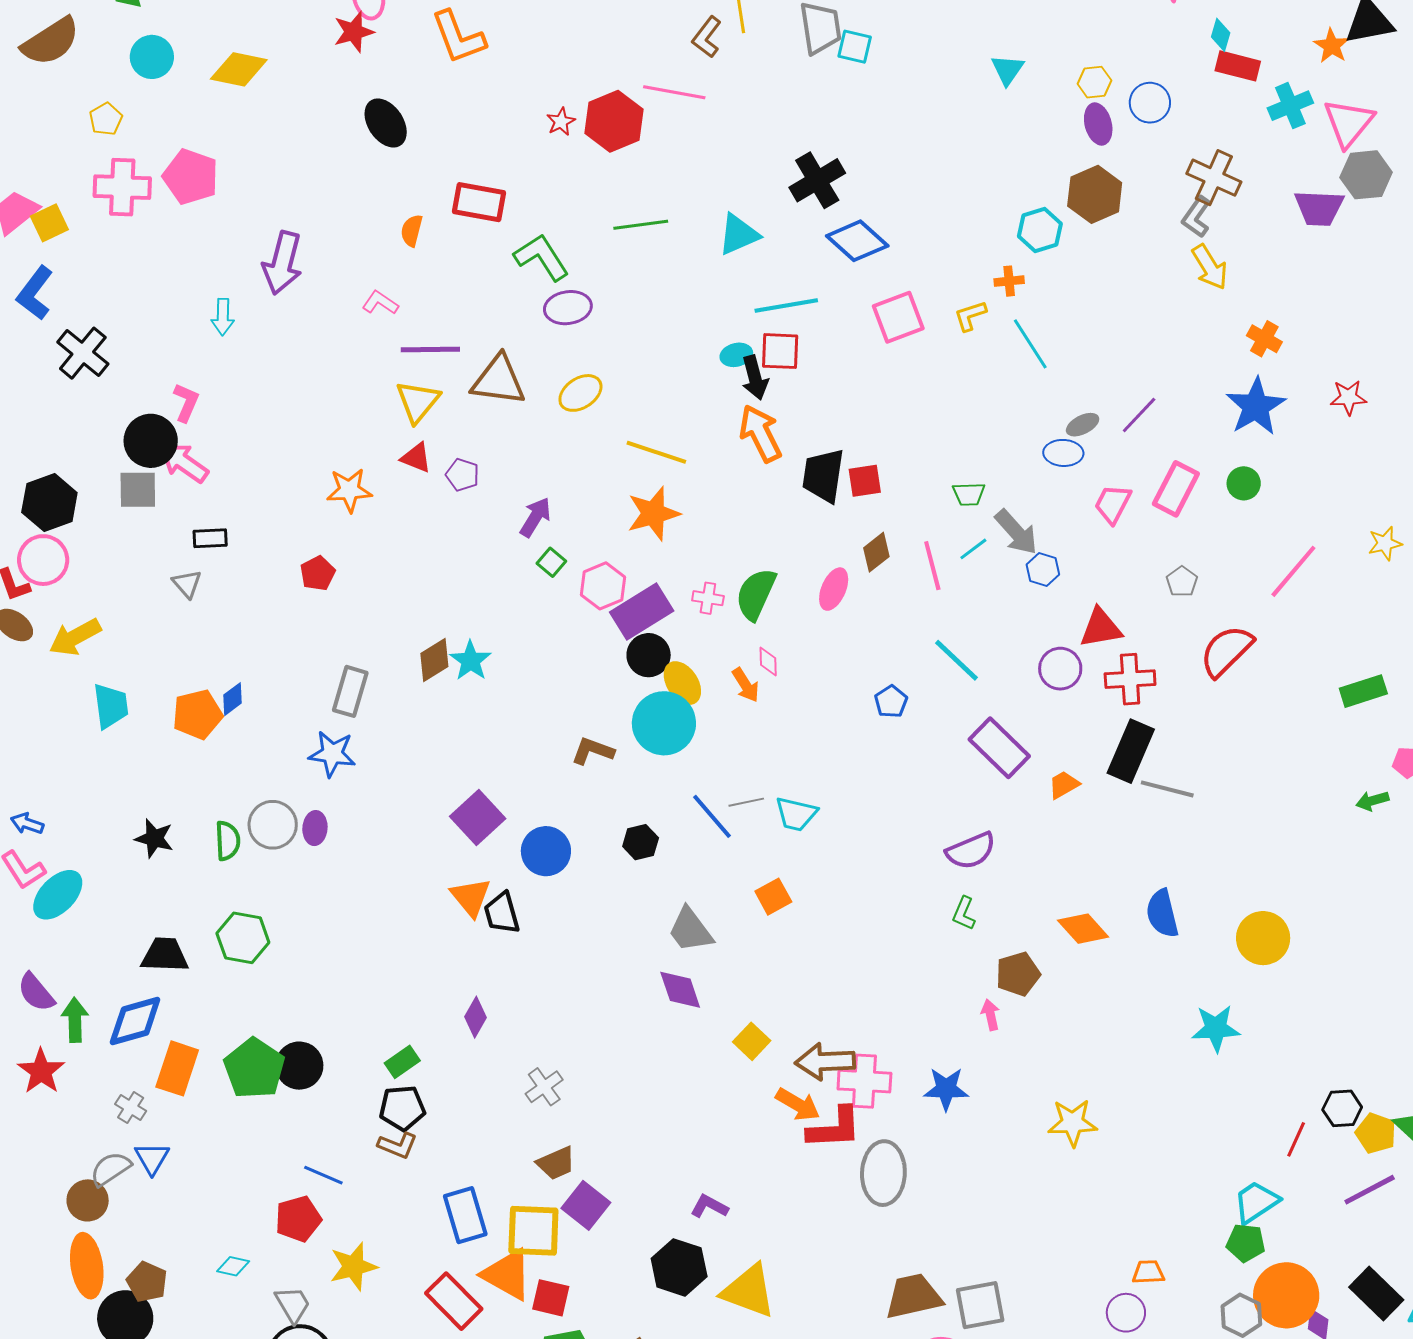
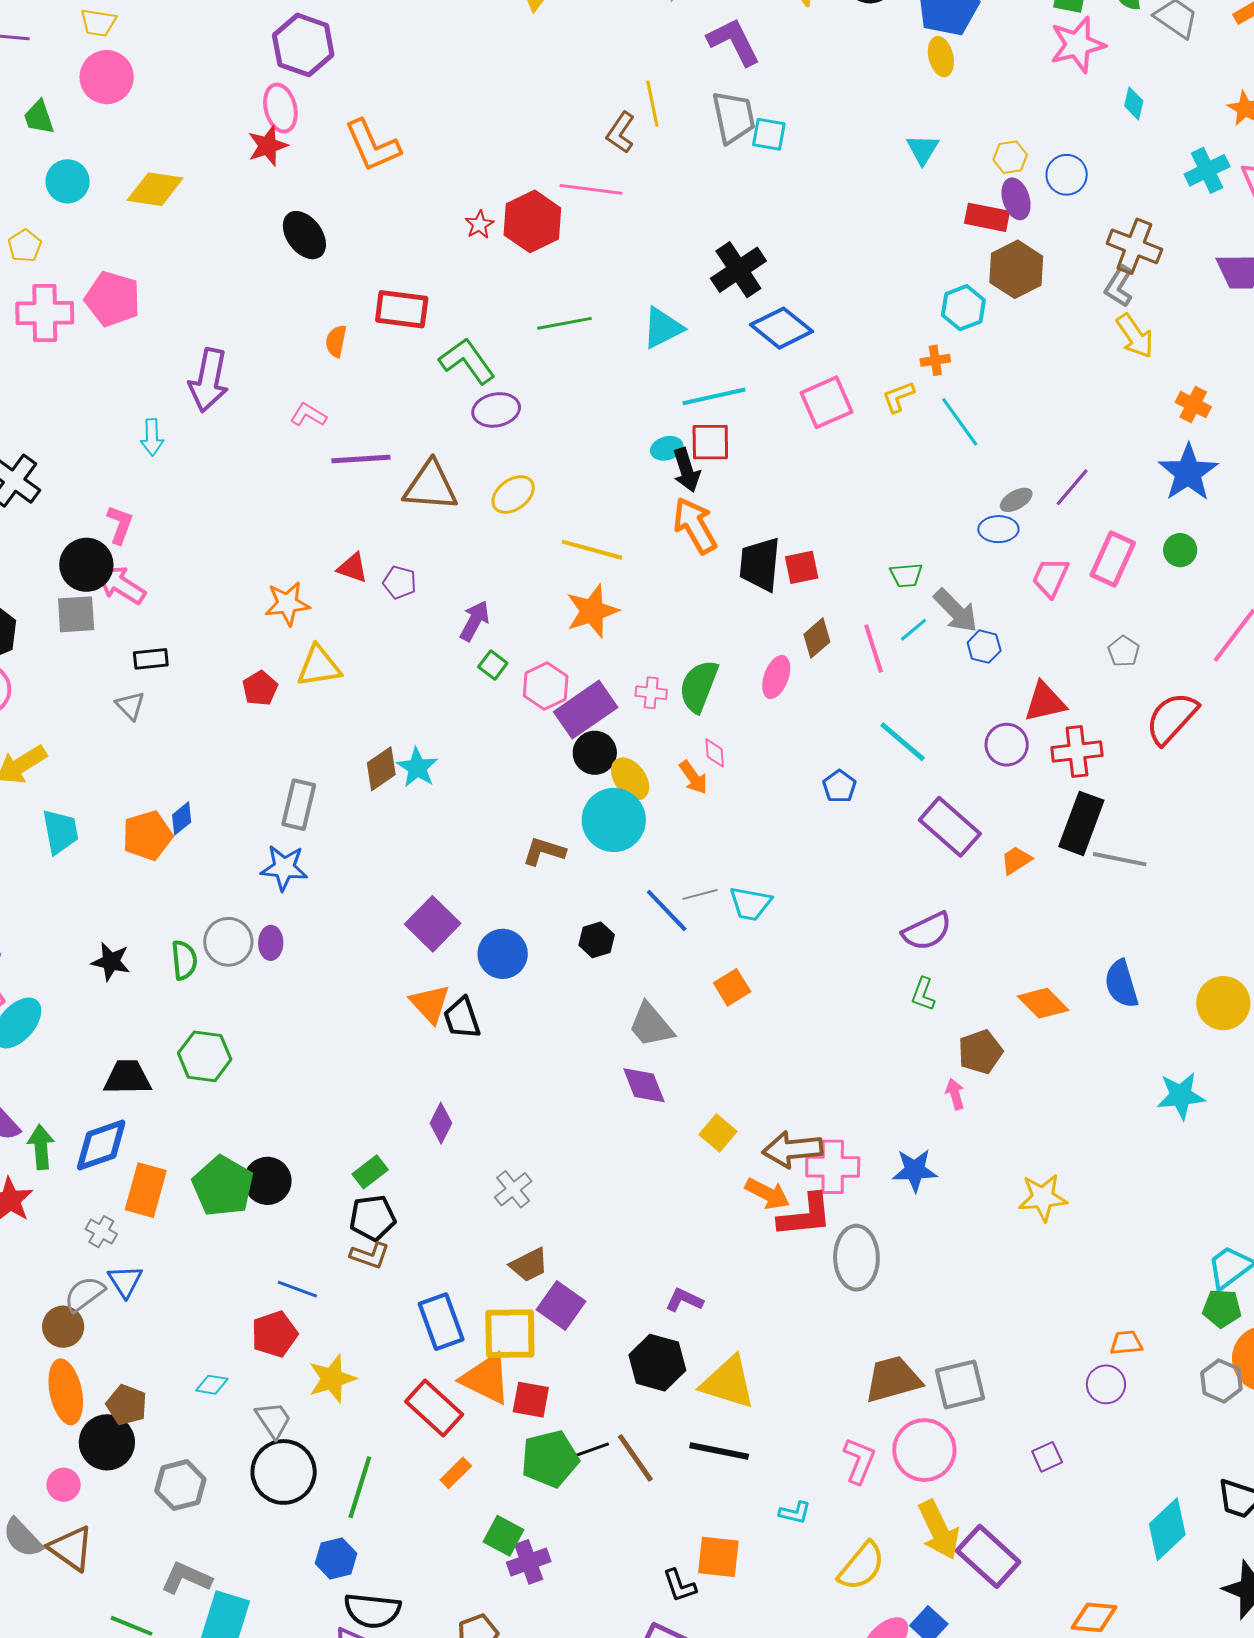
red rectangle: (1238, 66) -> (987, 217), moved
yellow triangle: (418, 402) -> (319, 666), moved, turned 45

